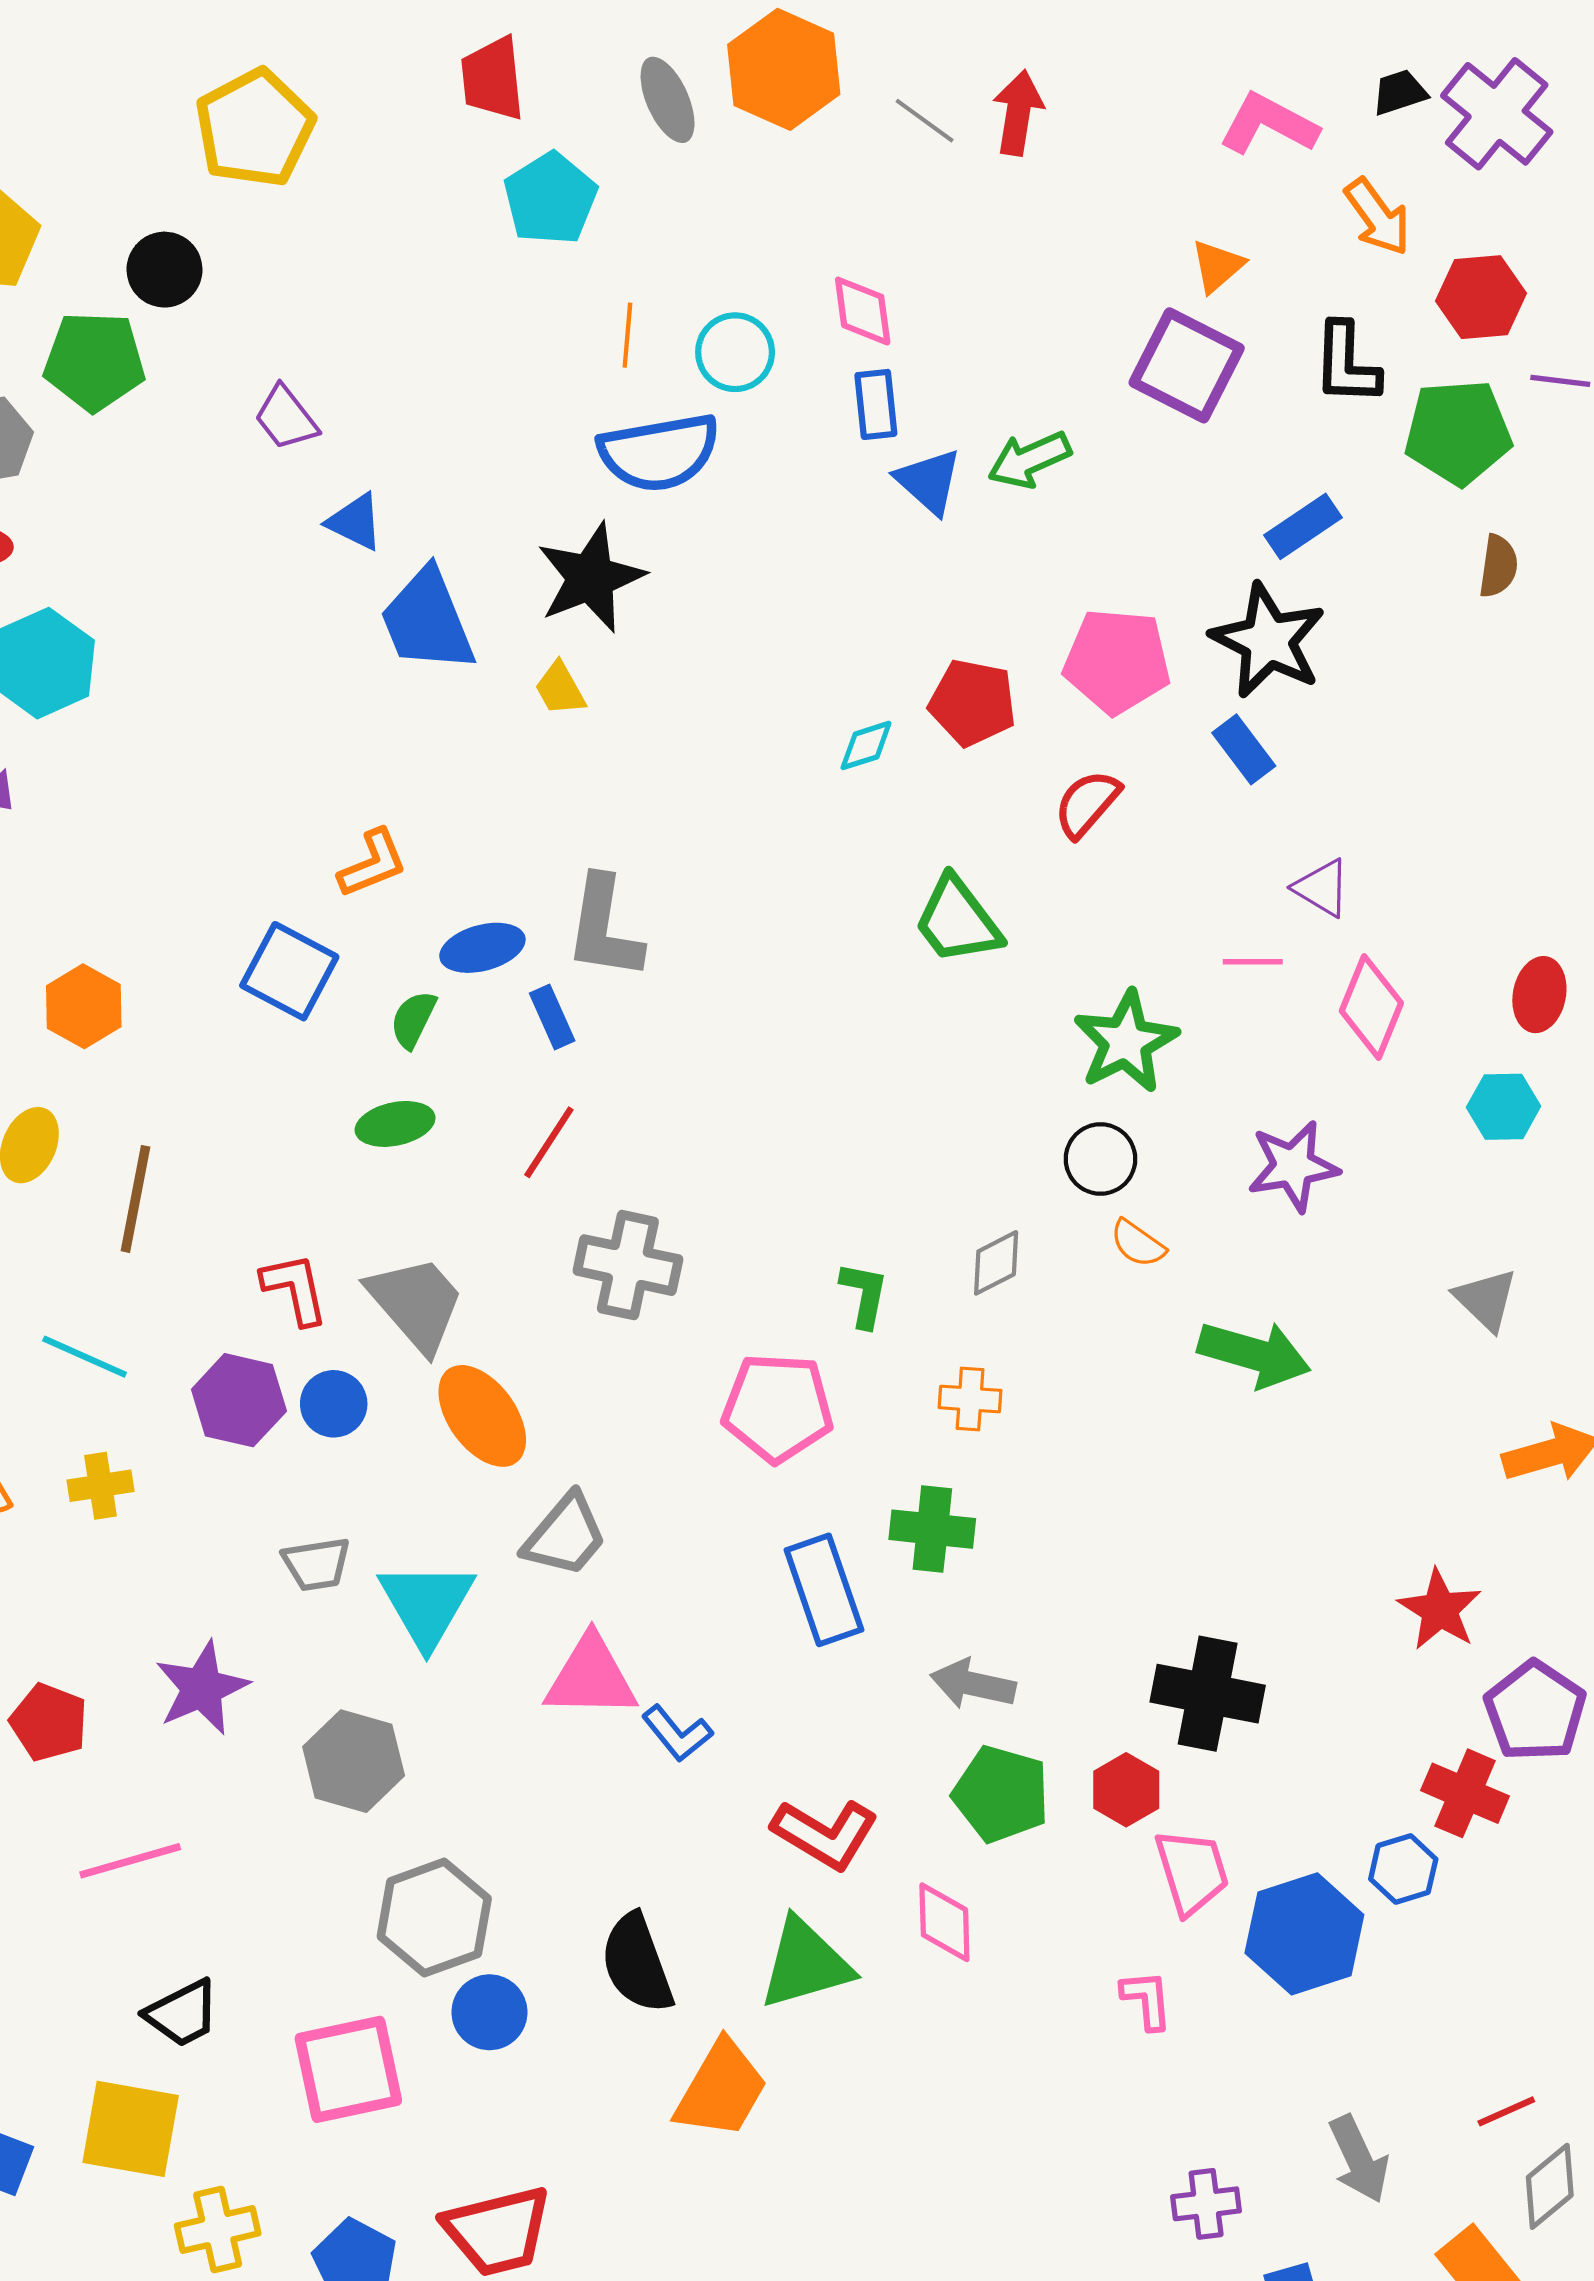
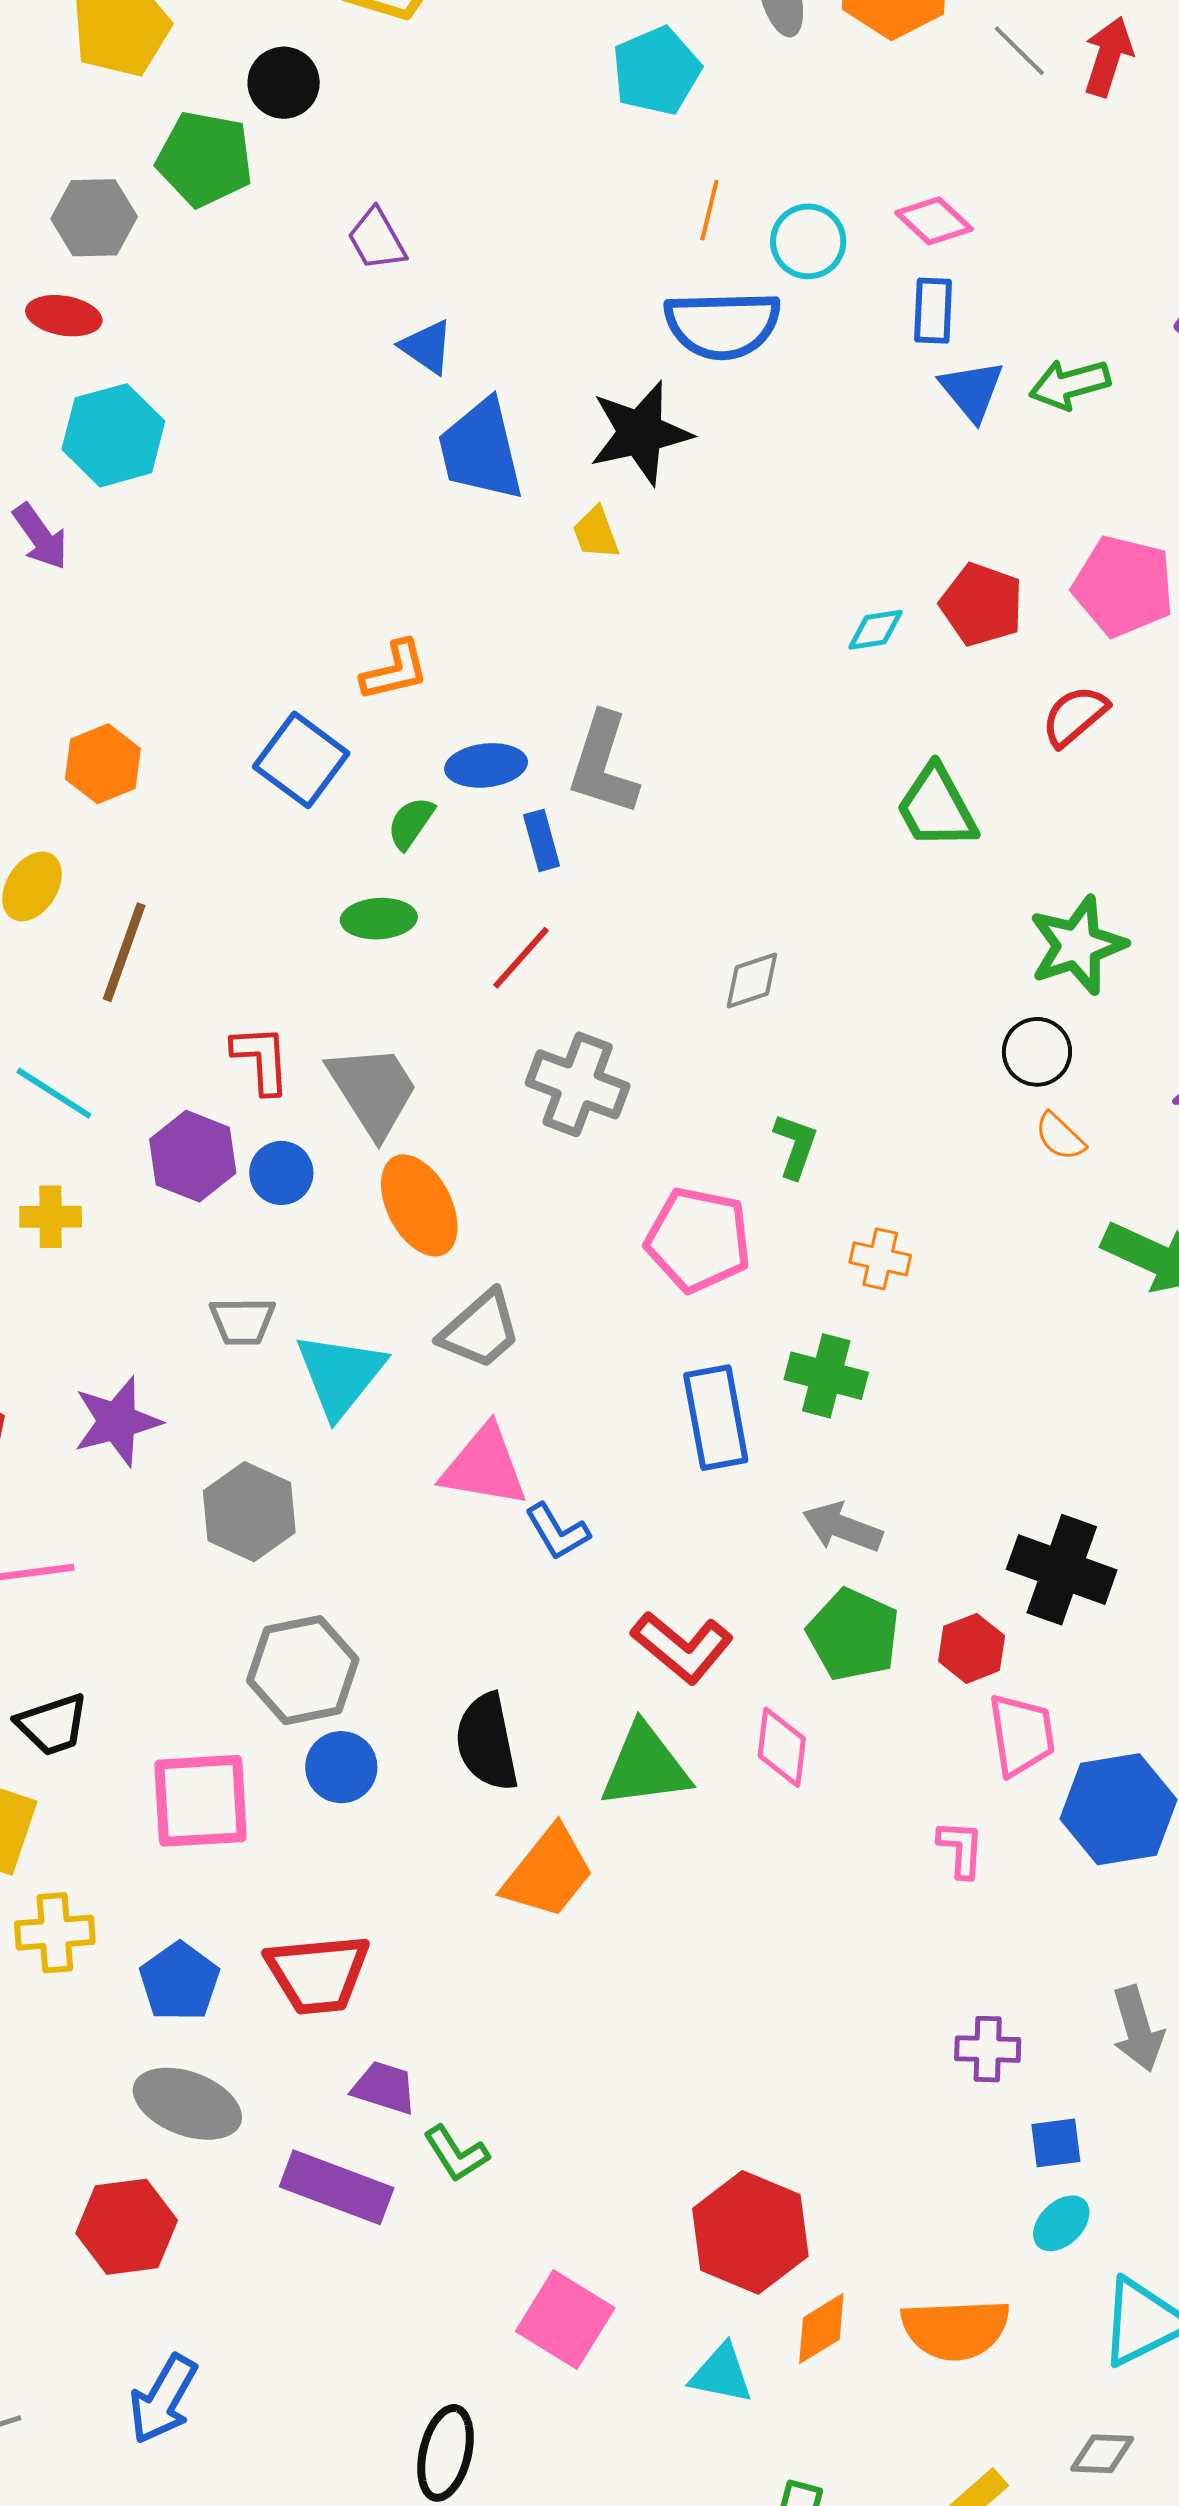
pink diamond: (863, 311) -> (934, 221), turned -48
gray diamond: (996, 1263) -> (752, 981), moved

